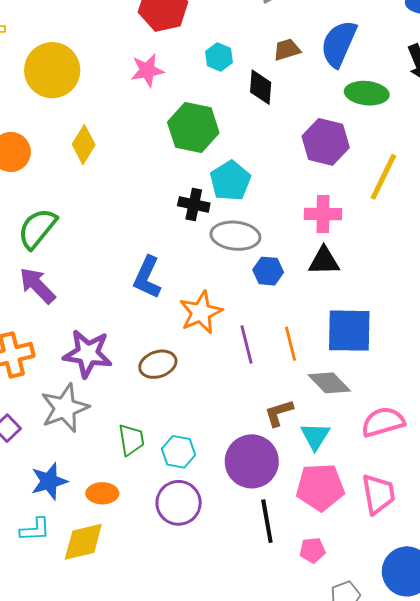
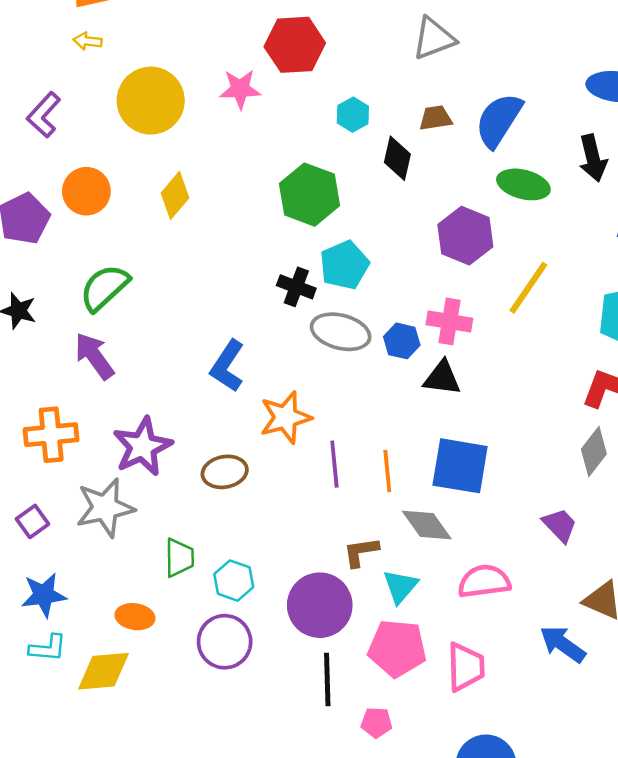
pink star: (147, 70) -> (240, 89), moved
blue hexagon: (268, 271) -> (402, 341), moved
purple star: (88, 354) -> (142, 447), turned 30
blue star: (49, 481) -> (44, 595), moved

